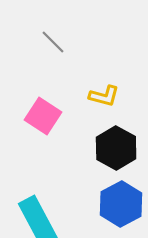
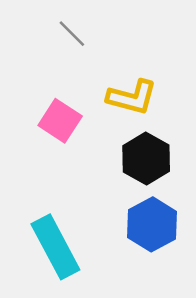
yellow L-shape: (104, 96) -> (132, 97), size x1.4

